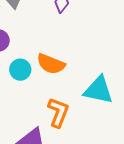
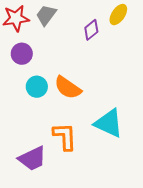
orange L-shape: (58, 112) -> (65, 136), turned -36

